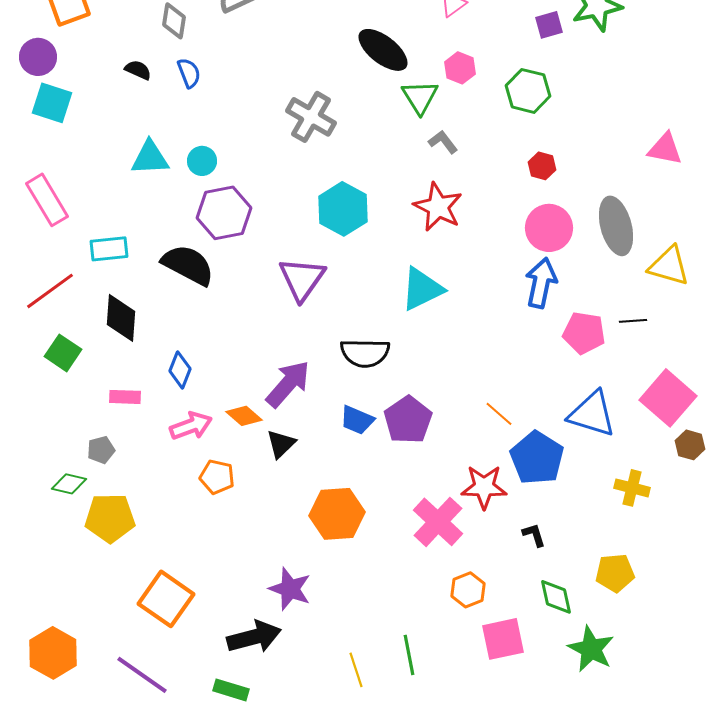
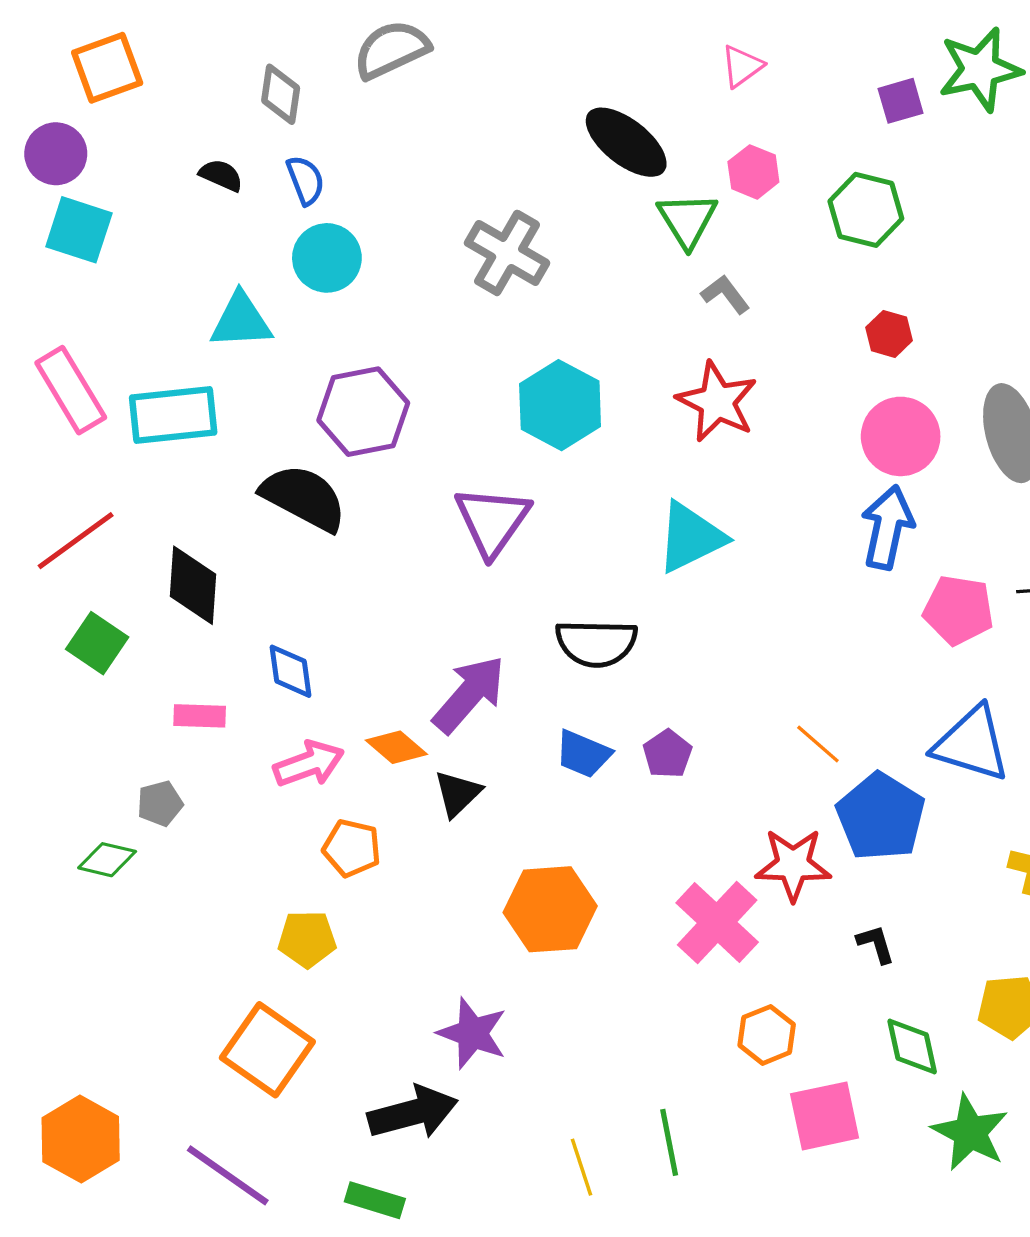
cyan circle: (202, 161) -> (327, 258), moved, size x1.4
cyan rectangle: (109, 249) -> (173, 415), moved, size x1.4
blue diamond: (180, 370) -> (291, 671), turned -30
purple pentagon: (408, 420) -> (667, 754), size x0.6
yellow pentagon: (110, 518) -> (307, 939), moved, size x0.7

